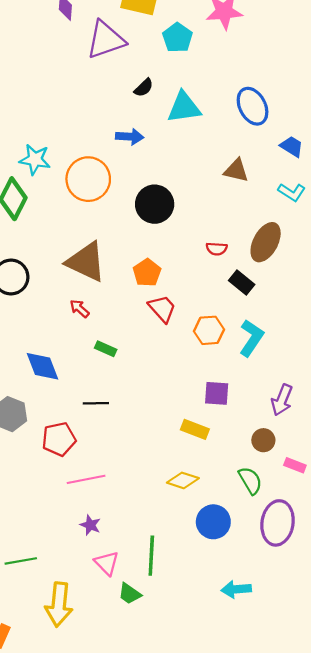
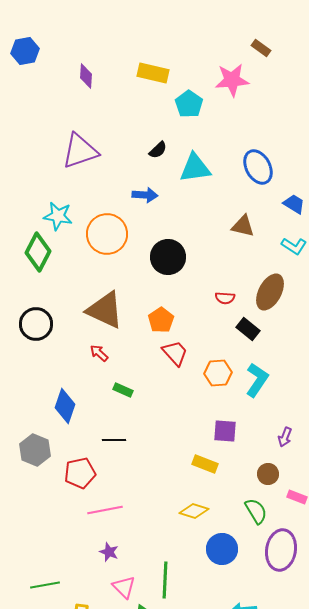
purple triangle: (106, 40) -> (80, 151), moved
blue diamond: (43, 366) -> (65, 406), turned 40
purple arrow: (282, 400) -> (285, 437), size x0.7

